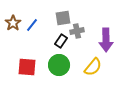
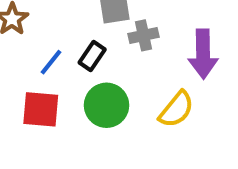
blue line: (32, 25) -> (51, 62), moved
black rectangle: (61, 41) -> (92, 56), moved

